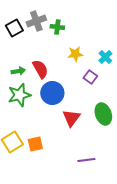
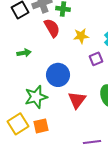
red semicircle: (40, 69) -> (52, 28), moved
purple square: (90, 77) -> (96, 59), turned 32
green star: (19, 95) -> (36, 97), moved

